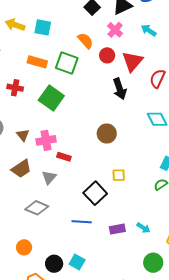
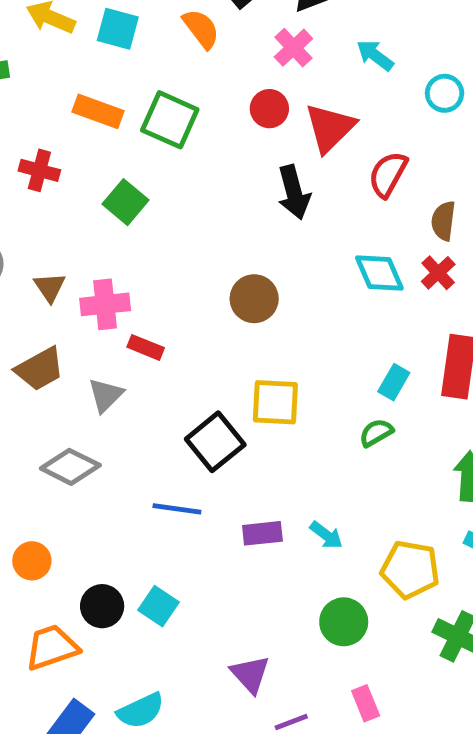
orange semicircle: (85, 41) -> (201, 29), moved
green square: (51, 98) -> (126, 202), size x0.7
yellow square: (119, 175) -> (275, 402), size x1.5

